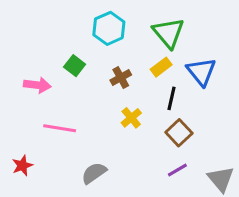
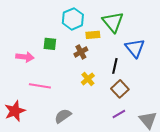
green square: (75, 66) -> (50, 44), turned -32
yellow rectangle: (161, 67) -> (93, 35), moved, turned 32
red star: (22, 166) -> (15, 111), size x1.5

